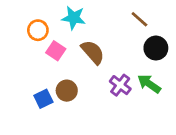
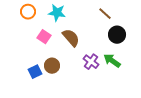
orange circle: (38, 30) -> (28, 12), moved

